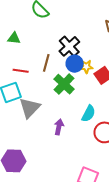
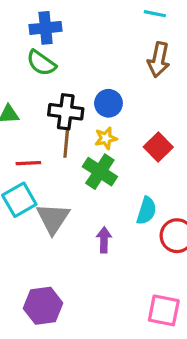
black cross: (69, 46) -> (66, 112), moved, turned -30
blue circle: (75, 64) -> (108, 103), moved
yellow star: (86, 67) -> (106, 138), moved

